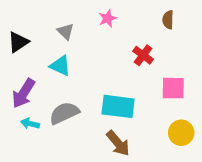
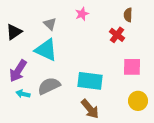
red cross: (143, 55) -> (117, 35), moved
cyan triangle: (60, 66) -> (46, 50), size x1.4

